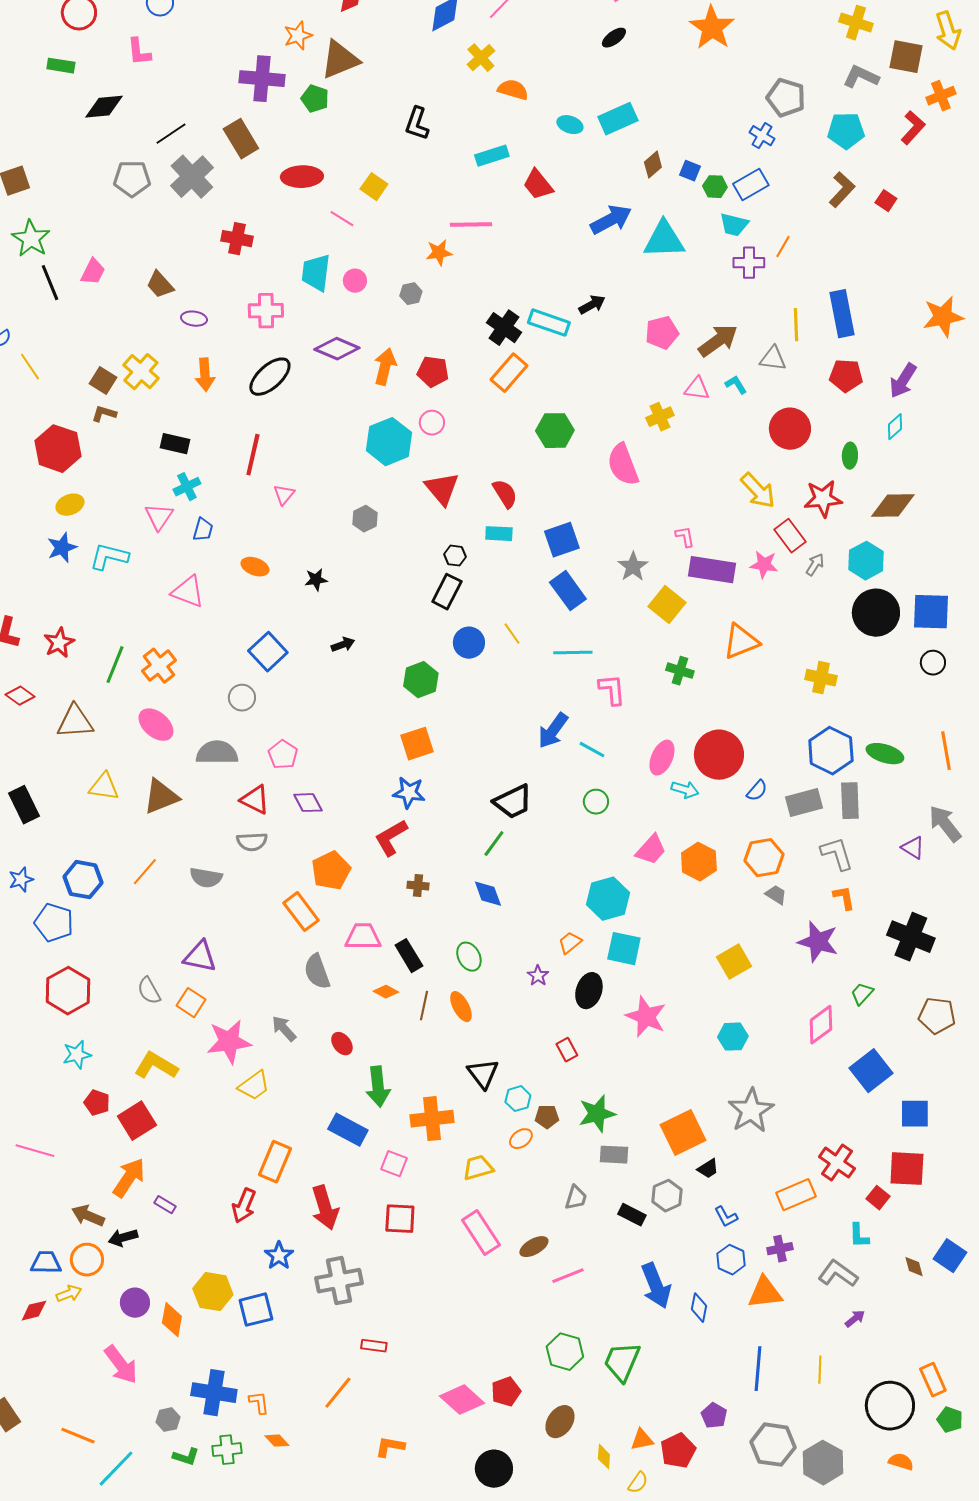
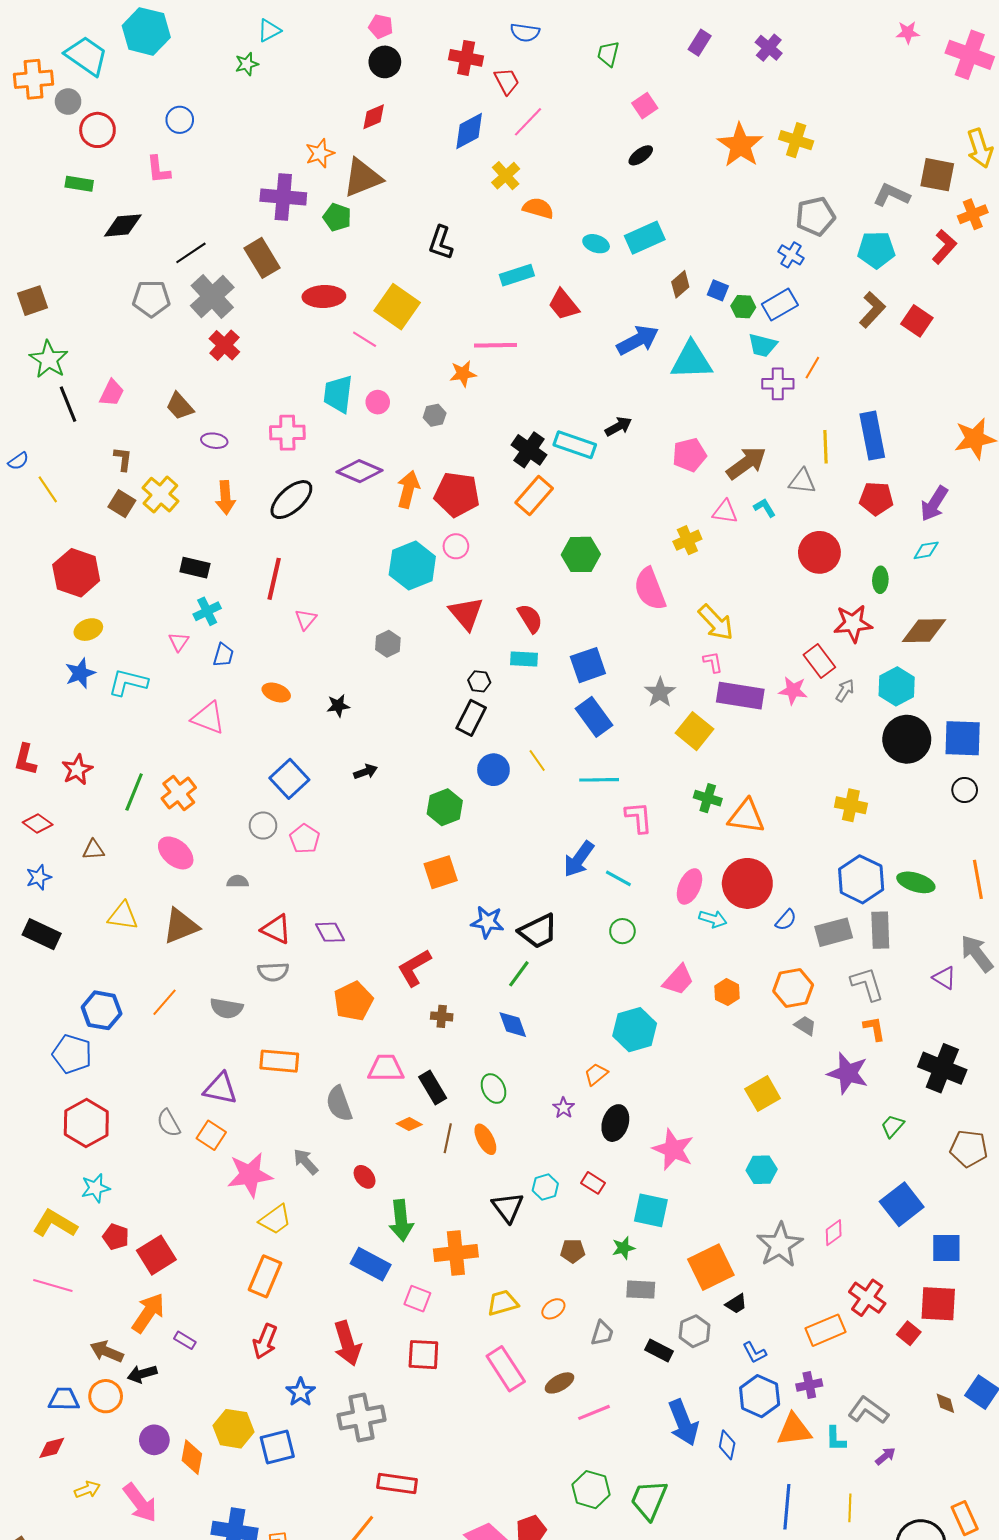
yellow cross: (856, 23) -> (796, 140), moved
gray pentagon: (786, 98) -> (815, 216), turned -30
yellow square: (374, 187) -> (397, 307), size x1.6
red square: (886, 201) -> (917, 321), size x1.4
red cross: (237, 239) -> (224, 345), moved, turned 32
red pentagon: (433, 372) -> (457, 495), size x1.4
brown L-shape: (104, 414) -> (123, 459), moved, turned 80
cyan diamond: (895, 427) -> (926, 550), turned 32
yellow arrow: (758, 491) -> (716, 622), moved
pink triangle: (159, 517) -> (179, 642), size x0.7
orange triangle: (741, 642) -> (746, 816), moved, turned 30
brown triangle: (75, 722) -> (93, 850), size x0.6
gray semicircle: (217, 753) -> (238, 881), size x0.5
pink pentagon: (283, 755) -> (305, 839), moved
blue star: (409, 793) -> (487, 922), moved
black rectangle: (24, 805) -> (42, 934), turned -39
orange hexagon: (699, 862) -> (727, 992), size x0.7
blue star: (21, 880) -> (39, 877), moved
orange rectangle: (301, 912) -> (279, 1061), moved, turned -48
cyan square: (624, 949) -> (651, 1210), moved
pink diamond: (821, 1025) -> (834, 1233), moved, size x0.7
red rectangle: (567, 1050) -> (593, 1183), turned -30
yellow L-shape: (156, 1066) -> (55, 1224), moved
cyan hexagon: (518, 1099) -> (545, 1187), moved
green star: (597, 1114) -> (623, 1248), size x0.6
orange ellipse: (521, 1139) -> (553, 1309), moved
orange rectangle: (275, 1162) -> (265, 1276), moved
cyan L-shape: (859, 1236) -> (836, 1439), moved
blue hexagon: (731, 1260) -> (760, 1396), size x1.4
yellow arrow: (69, 1294) -> (87, 1490), moved
red rectangle: (374, 1346) -> (397, 1484), size x1.5

